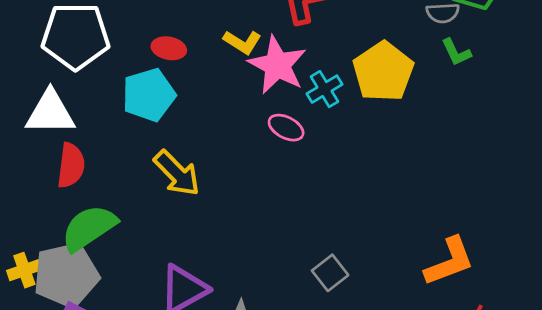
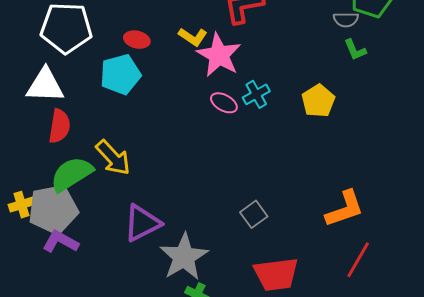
yellow pentagon: (383, 72) -> (318, 101), moved, size x0.7
cyan cross: (325, 89) -> (256, 94), moved
yellow arrow: (177, 173) -> (113, 158), moved

